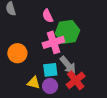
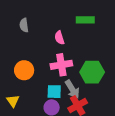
green hexagon: (67, 32) -> (92, 72), moved
yellow triangle: (34, 83) -> (13, 101), moved, turned 32

